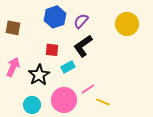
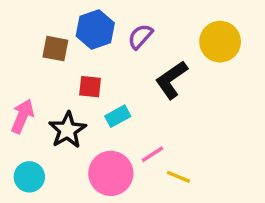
brown square: (13, 28) -> (55, 49), moved
black L-shape: (83, 46) -> (172, 80), moved
cyan circle: (32, 105) -> (29, 177), moved

